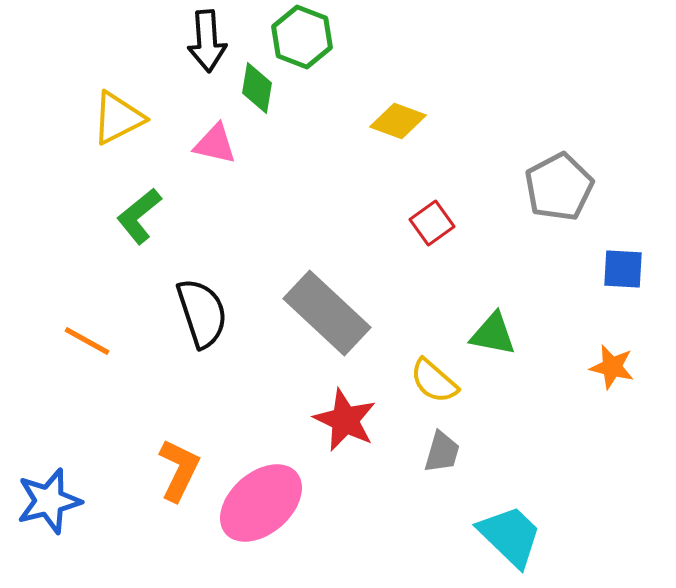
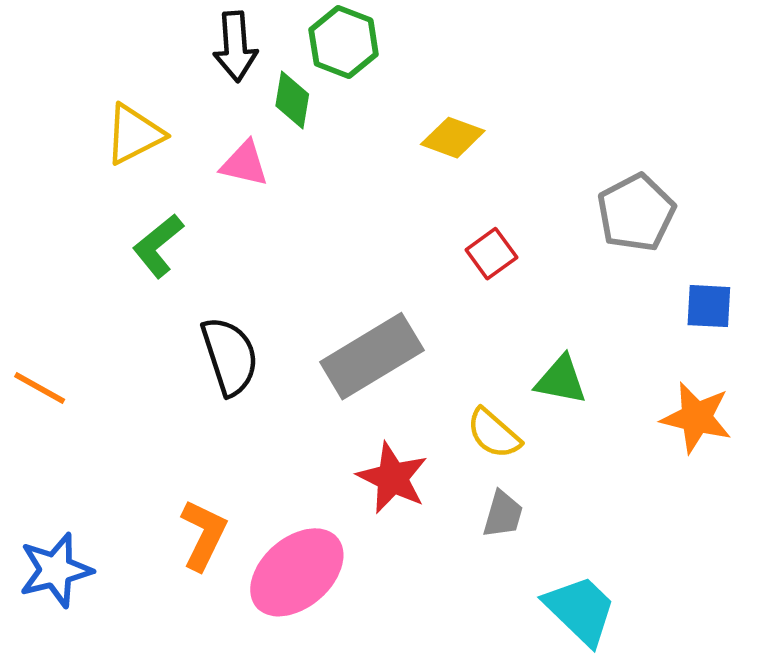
gray rectangle: (327, 313) -> (372, 356), turned -74
orange line: (87, 341) -> (40, 388), moved
orange star: (612, 367) -> (696, 418), size x1.4

